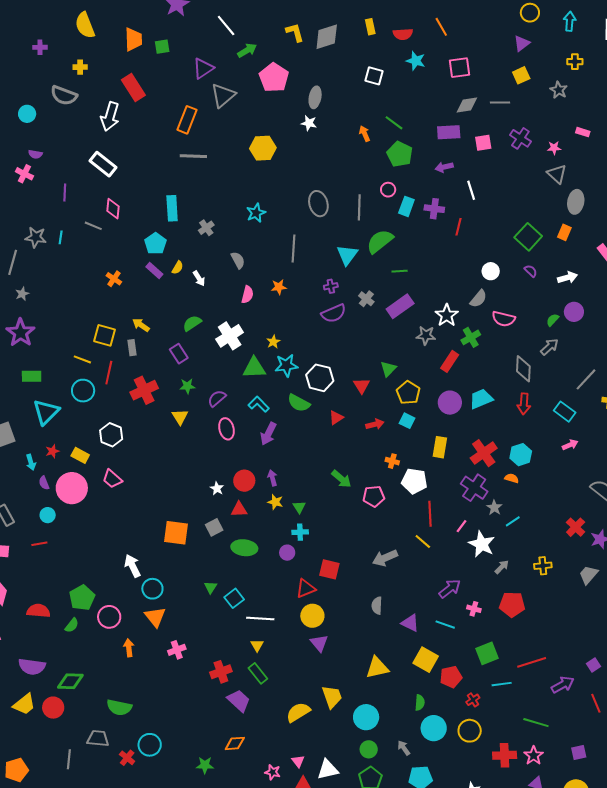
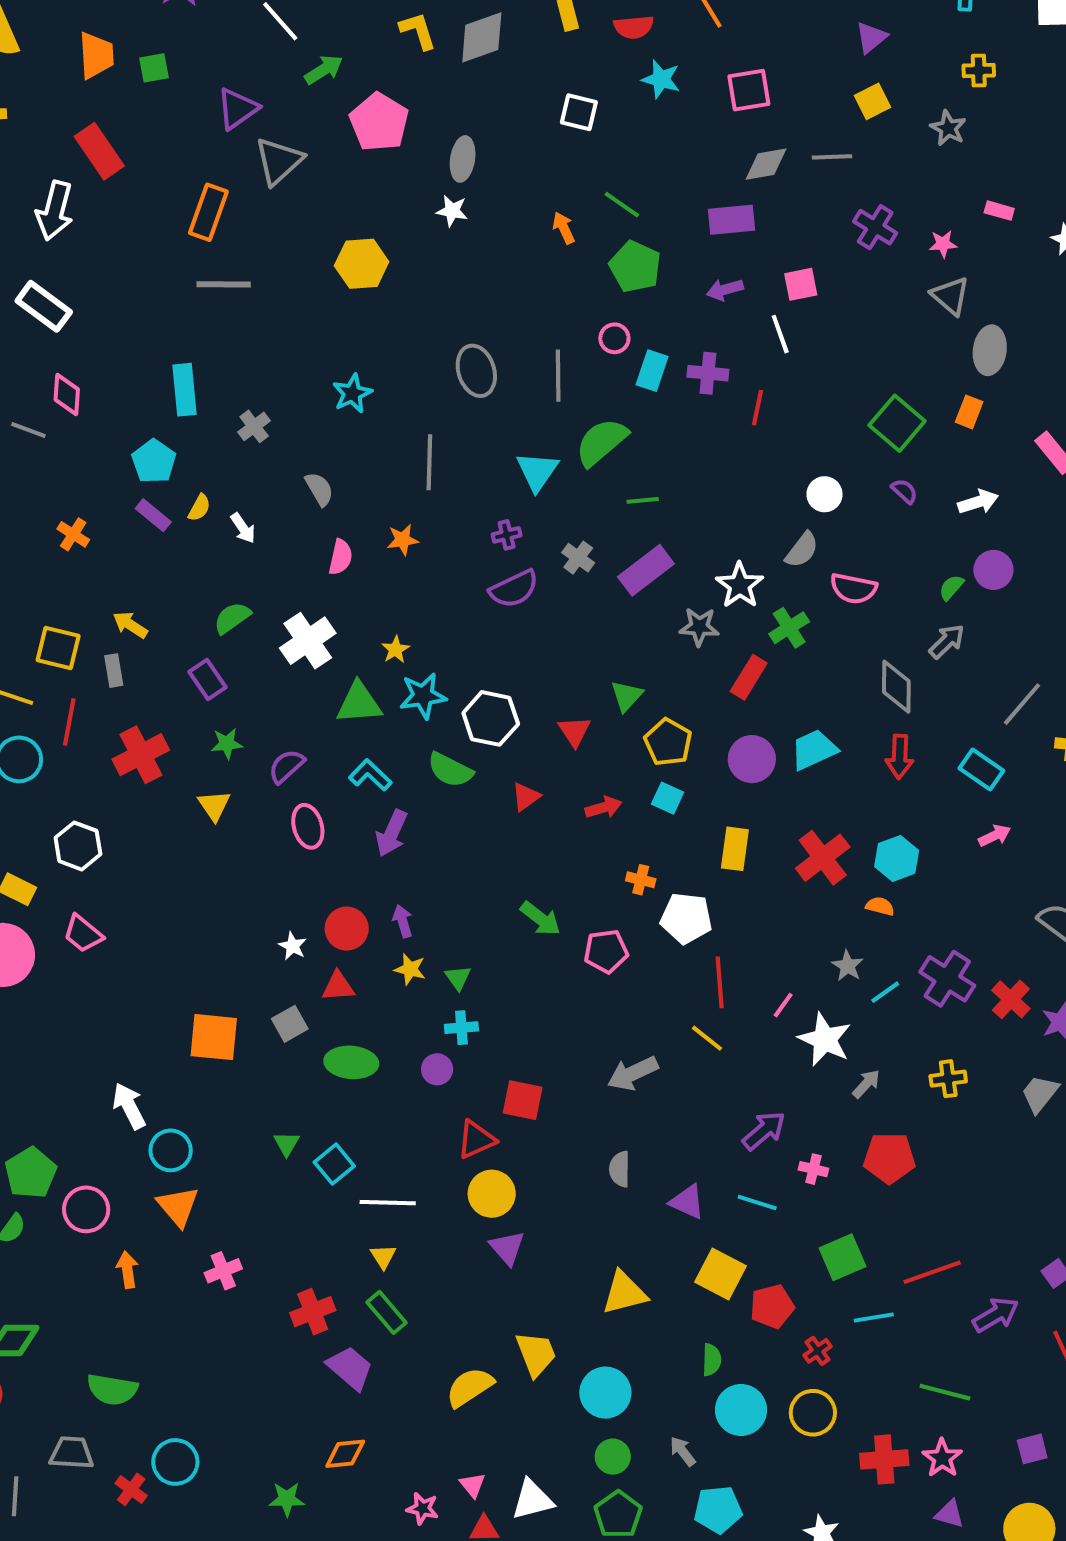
pink square: (483, 143) -> (801, 284), moved
purple cross: (474, 488) -> (947, 979), moved

